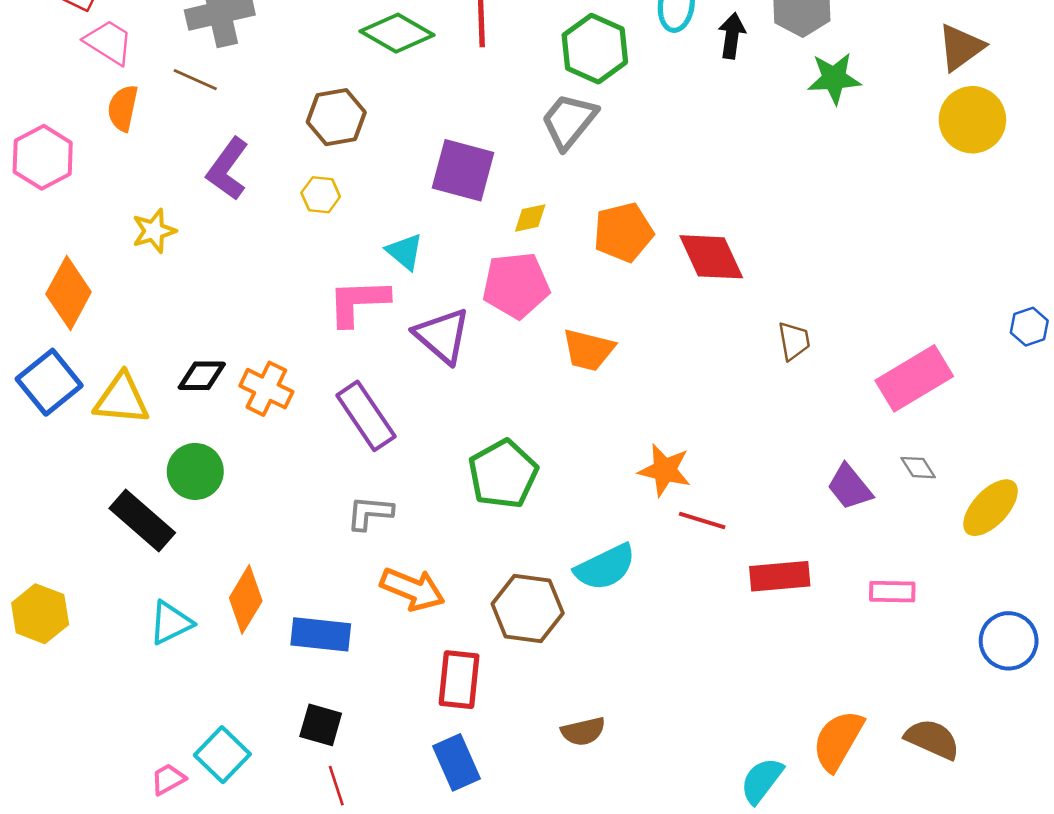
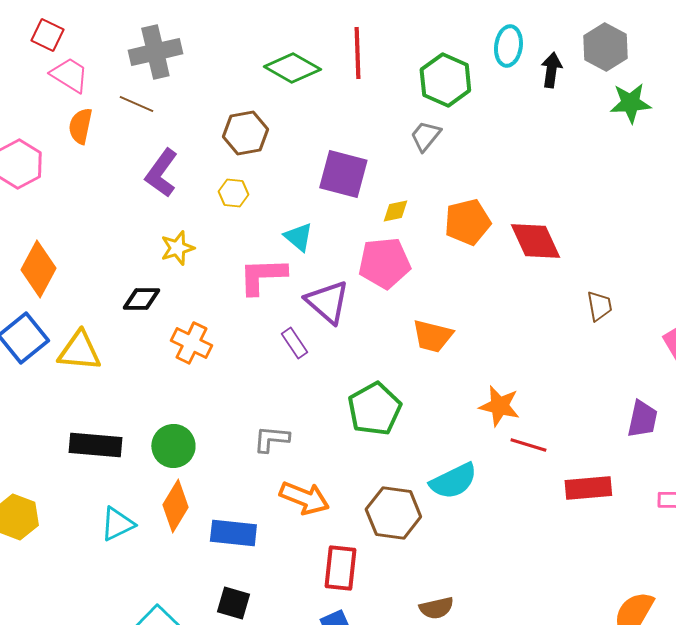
gray trapezoid: (569, 121) -> (425, 136), size x0.7
yellow star: (154, 231) -> (177, 248), moved
orange trapezoid: (588, 350) -> (432, 336), moved
black diamond: (202, 376) -> (141, 299), moved
purple rectangle: (366, 416) -> (294, 343), moved, size x0.6
green circle: (195, 471) -> (173, 446), moved
purple trapezoid: (850, 487) -> (642, 419), turned -129
black rectangle: (142, 521) -> (95, 445), turned -36

